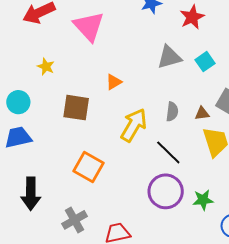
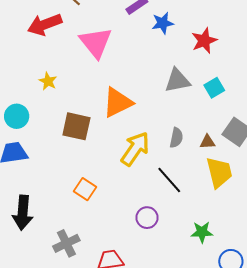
orange triangle: (114, 82) -> (118, 102), size x1.8
orange square: (89, 167) -> (85, 189), size x0.7
purple circle: (166, 191) -> (147, 218), moved, size x0.6

